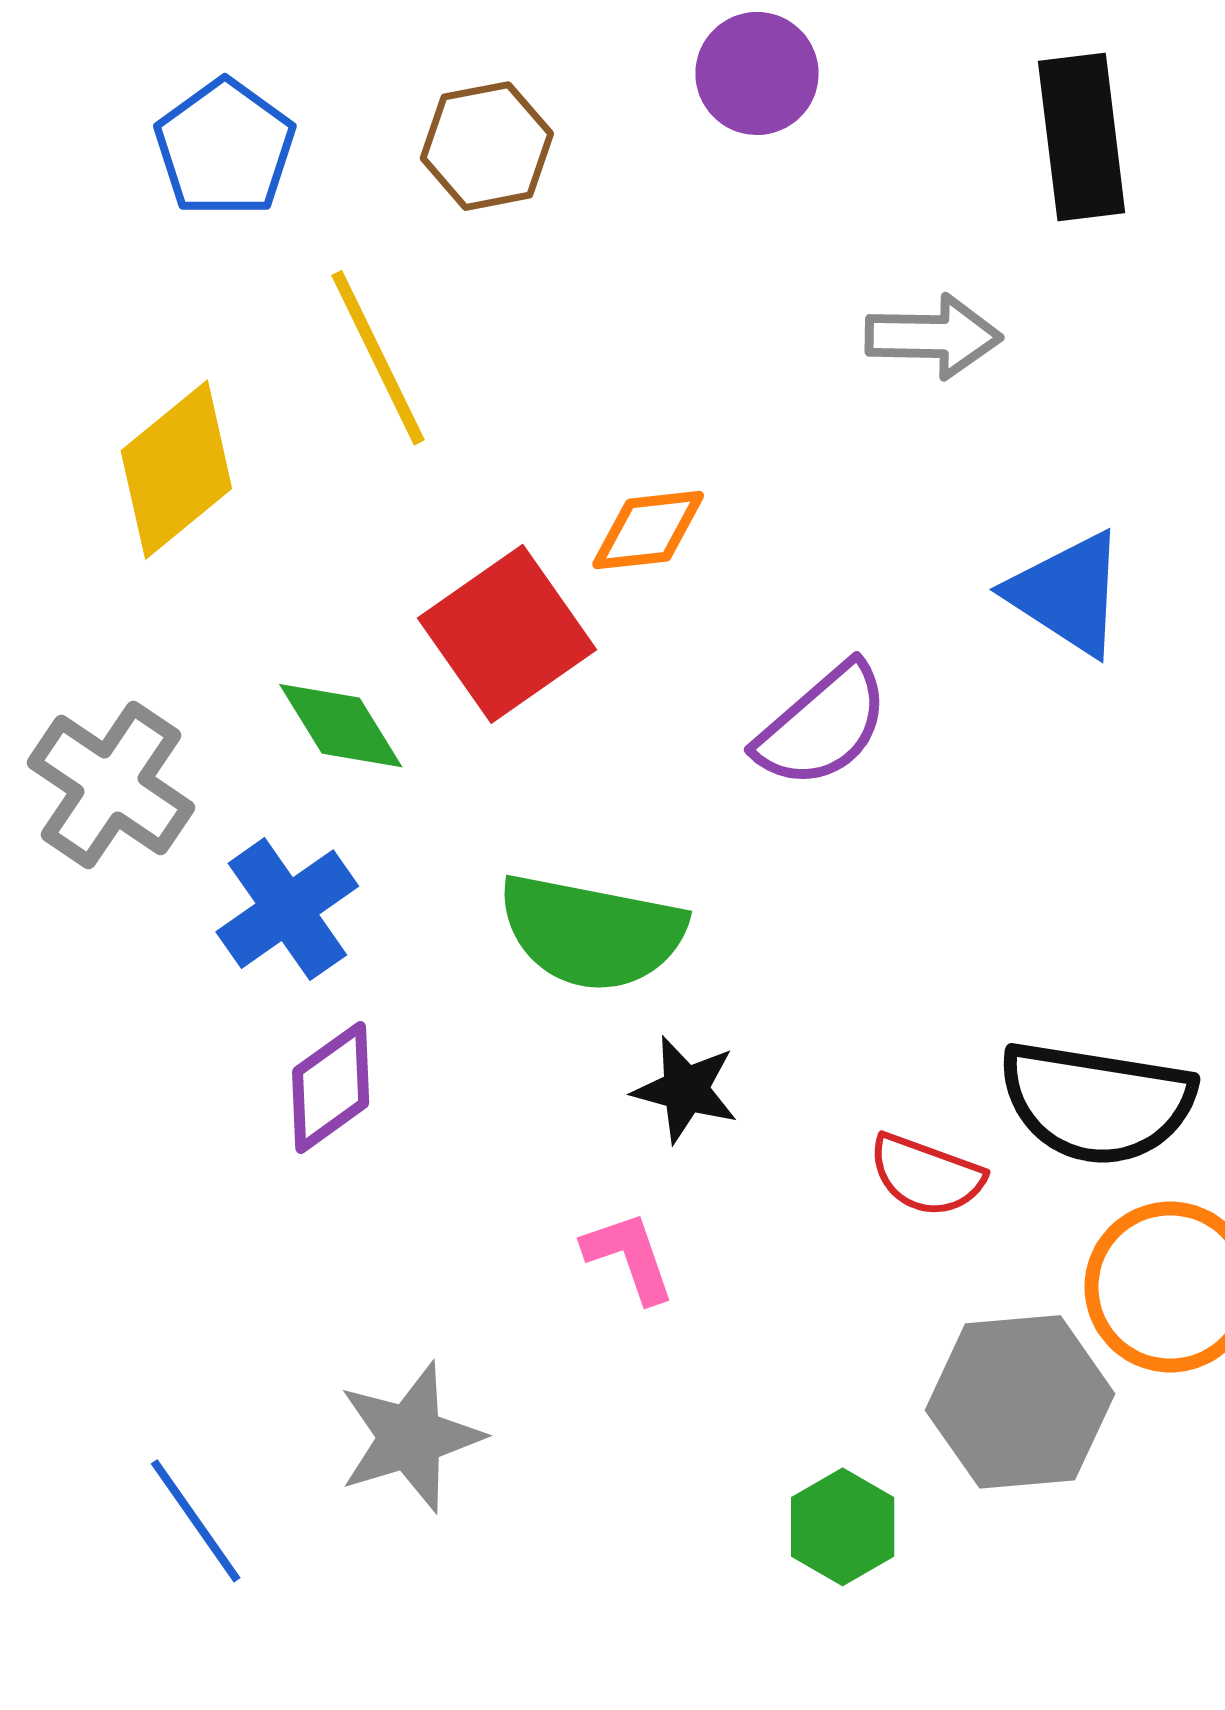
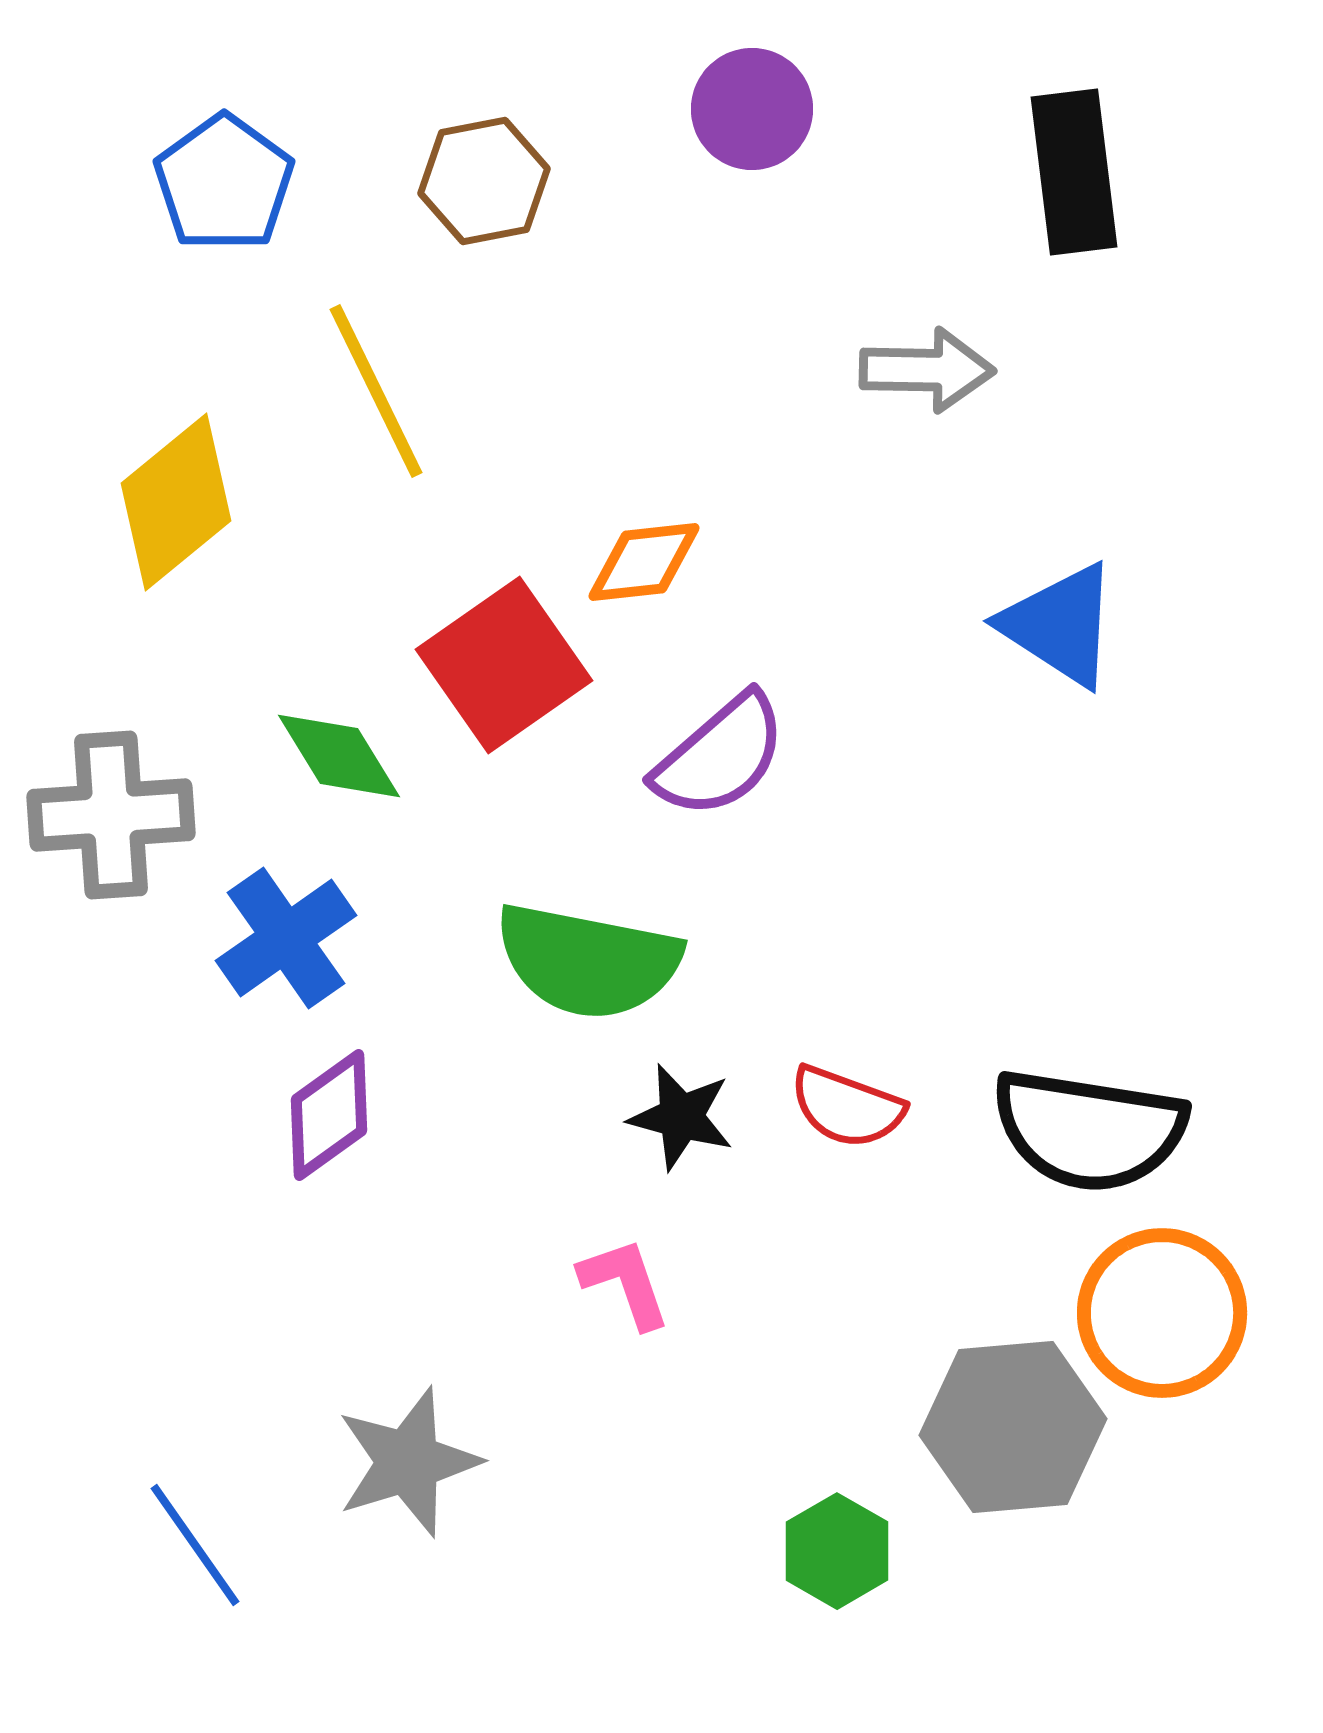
purple semicircle: (822, 726) -> (720, 756), moved
gray cross: (111, 785) -> (111, 815), turned -38
red semicircle: (926, 1175) -> (847, 1107), moved

